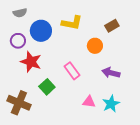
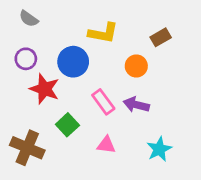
gray semicircle: (20, 13) -> (29, 19), turned 48
blue circle: (41, 31) -> (73, 62), moved
purple arrow: (111, 73) -> (136, 105), moved
pink triangle: (89, 102) -> (106, 145), moved

